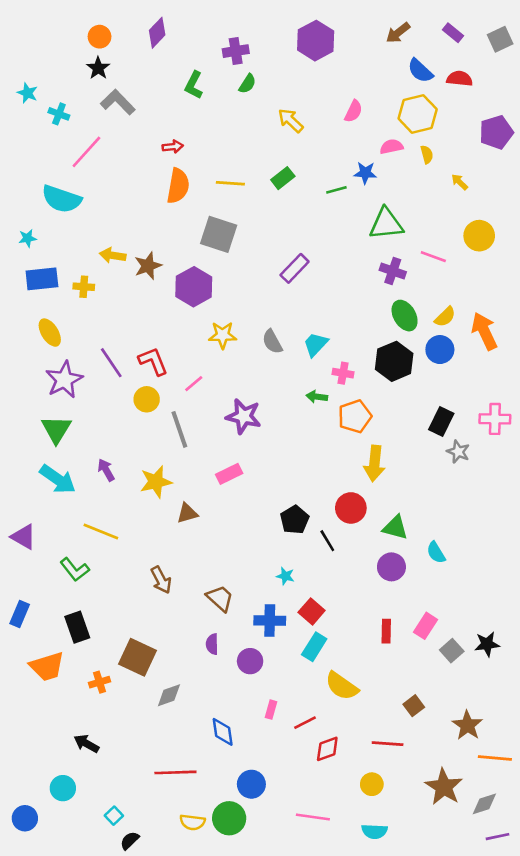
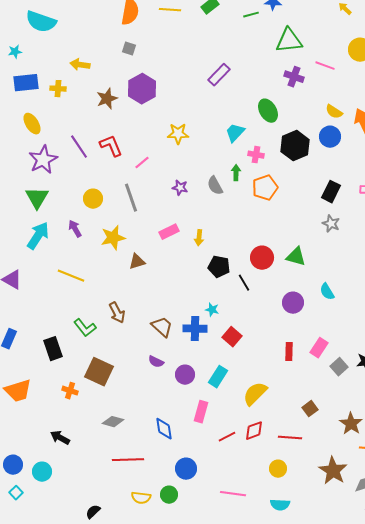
gray square: (219, 234) -> (129, 49), moved, size x0.5
brown star: (148, 266) -> (107, 99), moved
green ellipse: (405, 316) -> (268, 111), moved
yellow semicircle: (445, 317) -> (334, 112), turned 78
yellow star: (223, 335) -> (178, 134), moved
gray semicircle: (272, 342) -> (215, 186), moved
green arrow: (317, 397) -> (236, 173), turned 84
yellow circle: (147, 399) -> (93, 199), moved
purple star: (244, 416) -> (180, 188), size x0.6
gray star: (458, 452) -> (331, 224), moved
yellow arrow: (374, 463) -> (199, 238), moved, size x0.6
cyan arrow: (58, 479) -> (38, 236), turned -92
black pentagon: (295, 520) -> (219, 267), turned -30
green triangle: (395, 528) -> (296, 257), moved
green L-shape: (75, 569) -> (85, 328), moved
blue cross: (270, 621) -> (195, 329), moved
purple semicircle: (212, 644) -> (156, 362), turned -63
cyan rectangle: (314, 647) -> (218, 377), moved
orange trapezoid: (47, 666) -> (18, 391), moved
orange cross: (100, 682) -> (70, 391), turned 35
yellow semicircle: (342, 686) -> (255, 394), turned 100
gray diamond: (169, 695) -> (113, 422), moved, turned 35
pink rectangle: (271, 710) -> (201, 412), size x1.5
red line: (305, 723) -> (227, 437), moved
red diamond: (327, 749) -> (254, 431), moved
cyan square: (114, 816) -> (16, 493), moved
blue circle: (25, 818) -> (13, 465), moved
green circle: (229, 818) -> (169, 495), size x0.7

